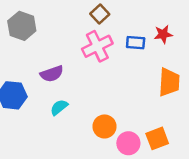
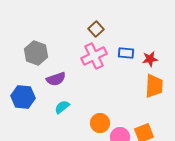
gray hexagon: (22, 26) -> (36, 53), moved
red star: (163, 34) -> (150, 59), moved

